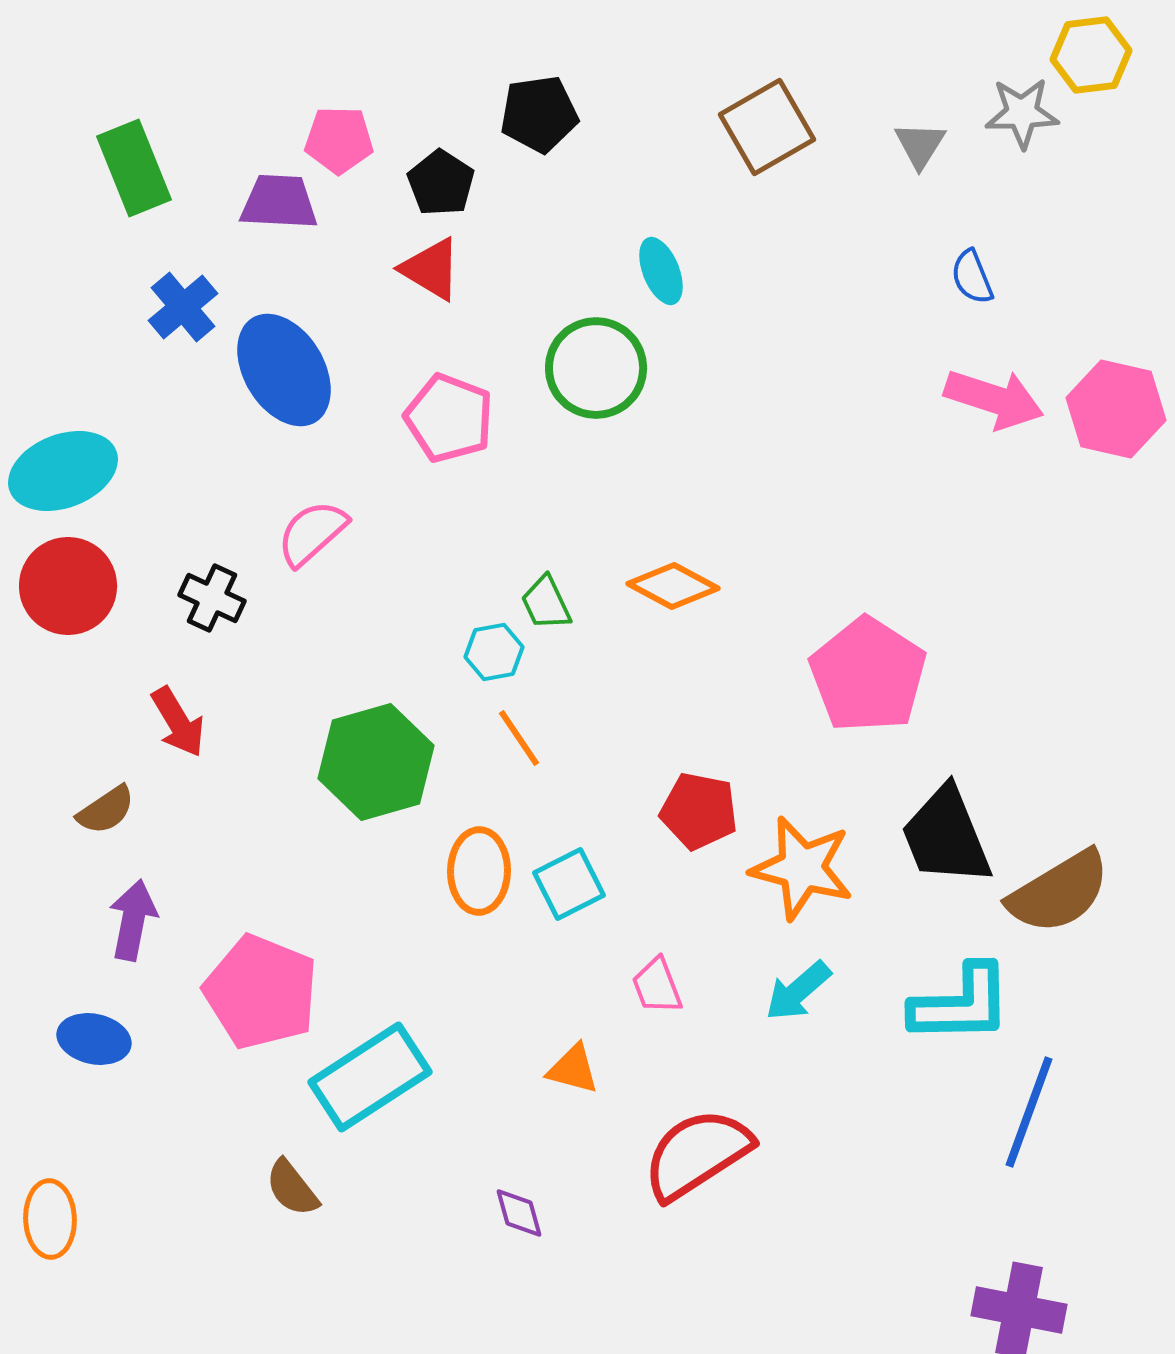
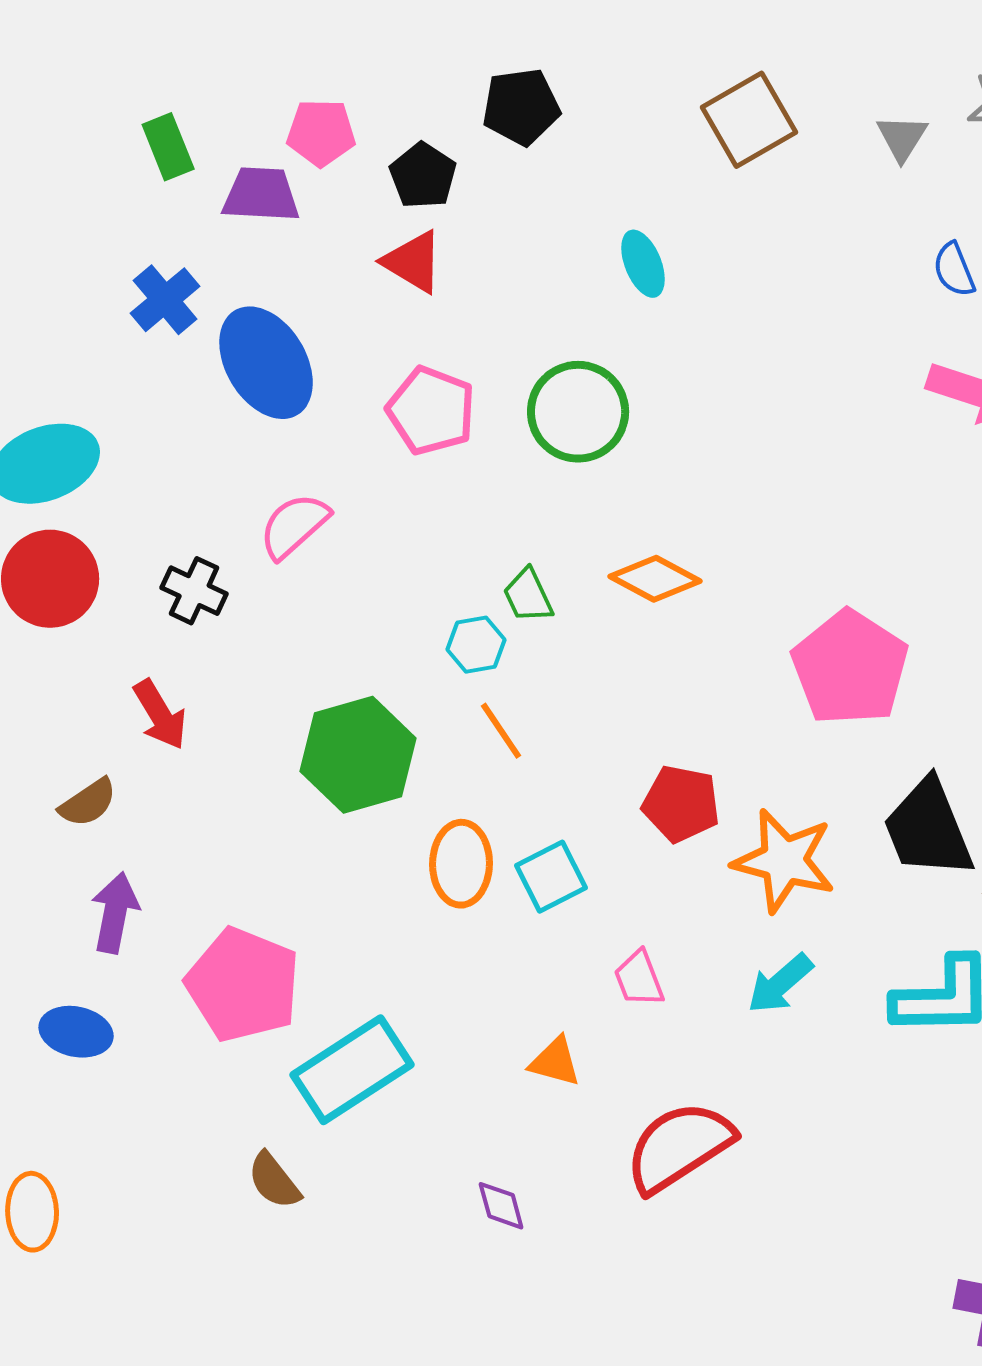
green rectangle: (134, 168) -> (168, 147), moved, size x0.7
green circle: (596, 368) -> (578, 412), moved

